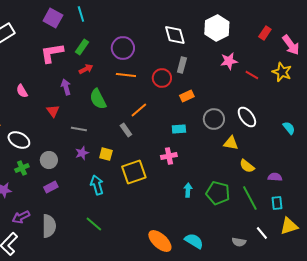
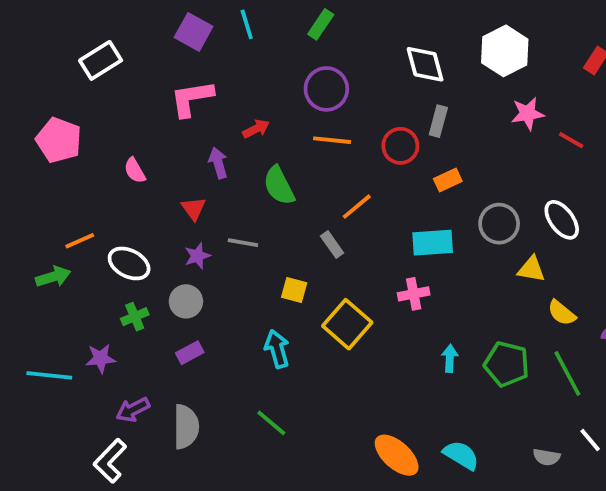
green rectangle: (82, 47) -> (321, 24), moved
cyan rectangle: (179, 129) -> (433, 243), size x1.5
purple star: (82, 153) -> (197, 256), moved
yellow square: (134, 172) -> (347, 324), turned -30

